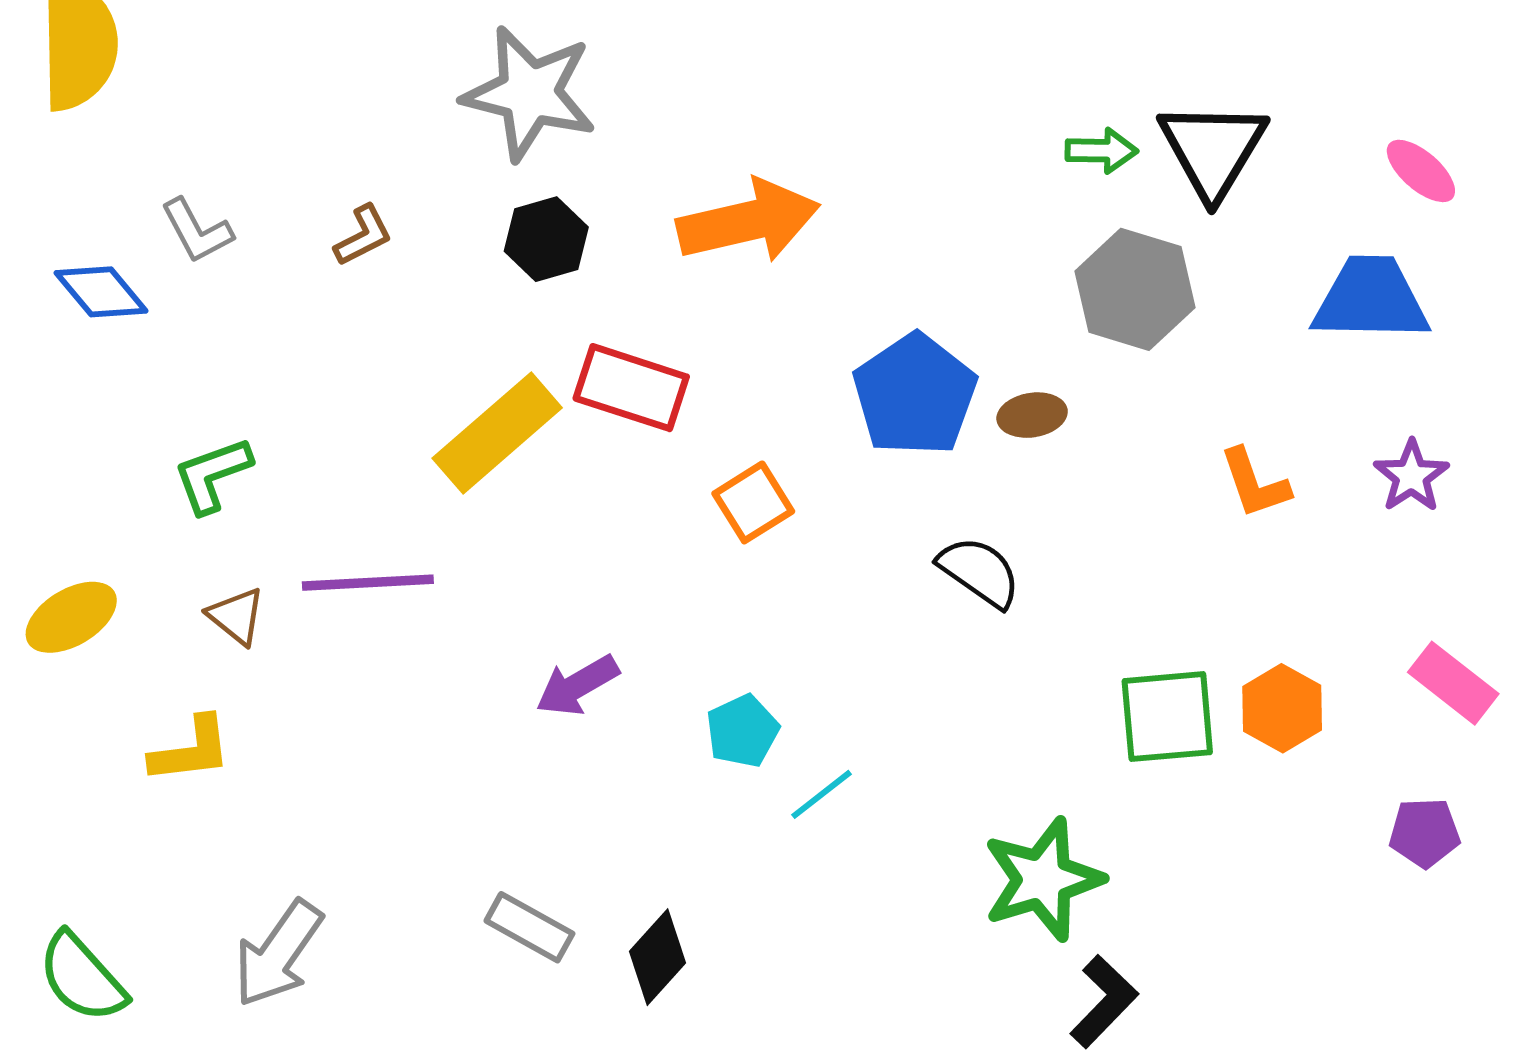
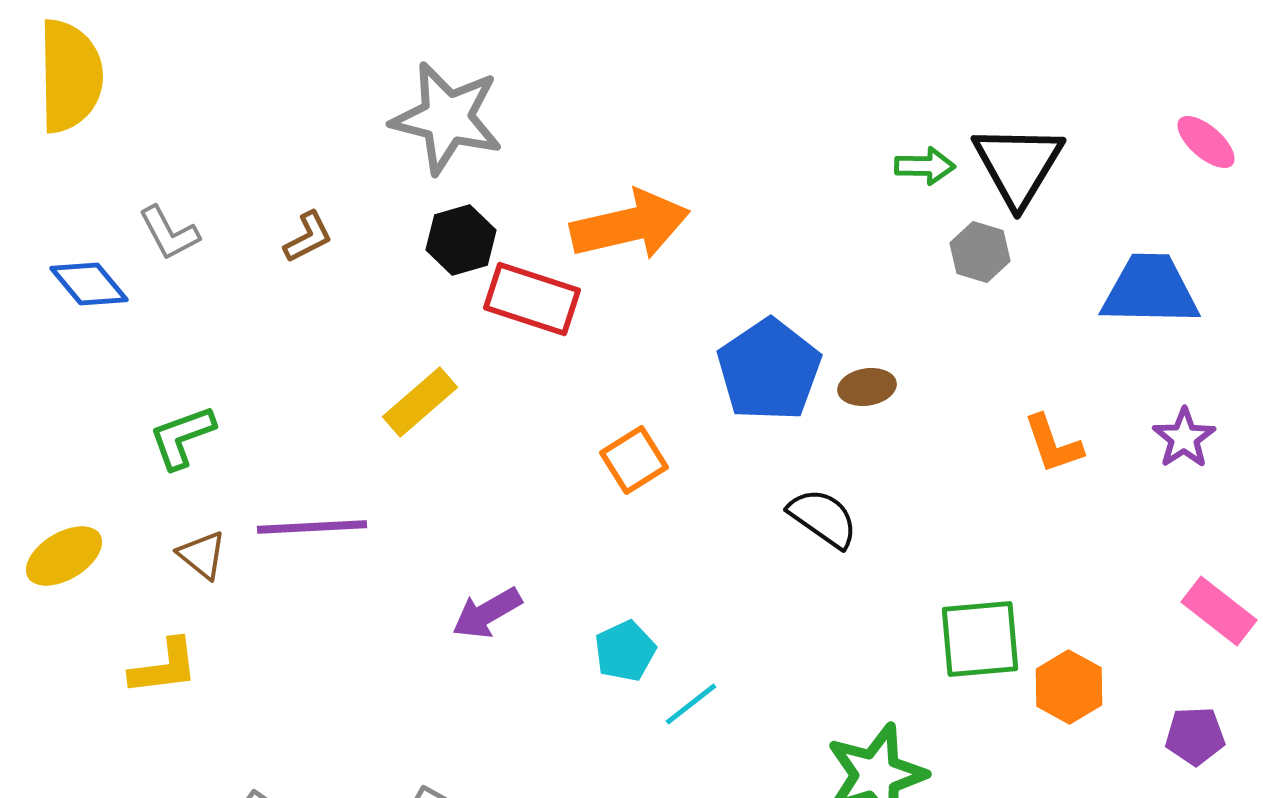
pink ellipse: (1421, 171) -> (1206, 142), moved
gray hexagon: (1135, 289) -> (980, 252), moved, size x0.6
red rectangle: (631, 388) -> (532, 299), moved
yellow rectangle: (497, 433) -> (420, 402), size x0.7
orange hexagon: (1282, 708) -> (1069, 687), moved

